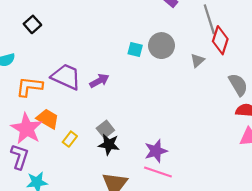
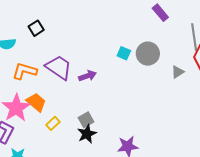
black square: (32, 24) -> (36, 28), moved
black star: (109, 144) -> (87, 134), turned 30

